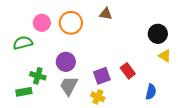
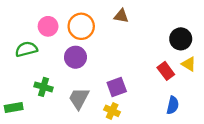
purple circle: (66, 62) -> (75, 57), moved
red rectangle: (128, 71) -> (166, 71), moved
green rectangle: (24, 92) -> (14, 108), moved

